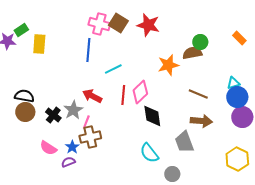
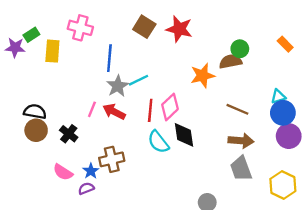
pink cross: (99, 24) -> (80, 28), moved
gray star: (73, 110) -> (118, 86), moved
pink line: (86, 122) -> (92, 109), moved
gray trapezoid: (184, 142) -> (241, 169), moved
cyan semicircle: (149, 153) -> (158, 142), moved

